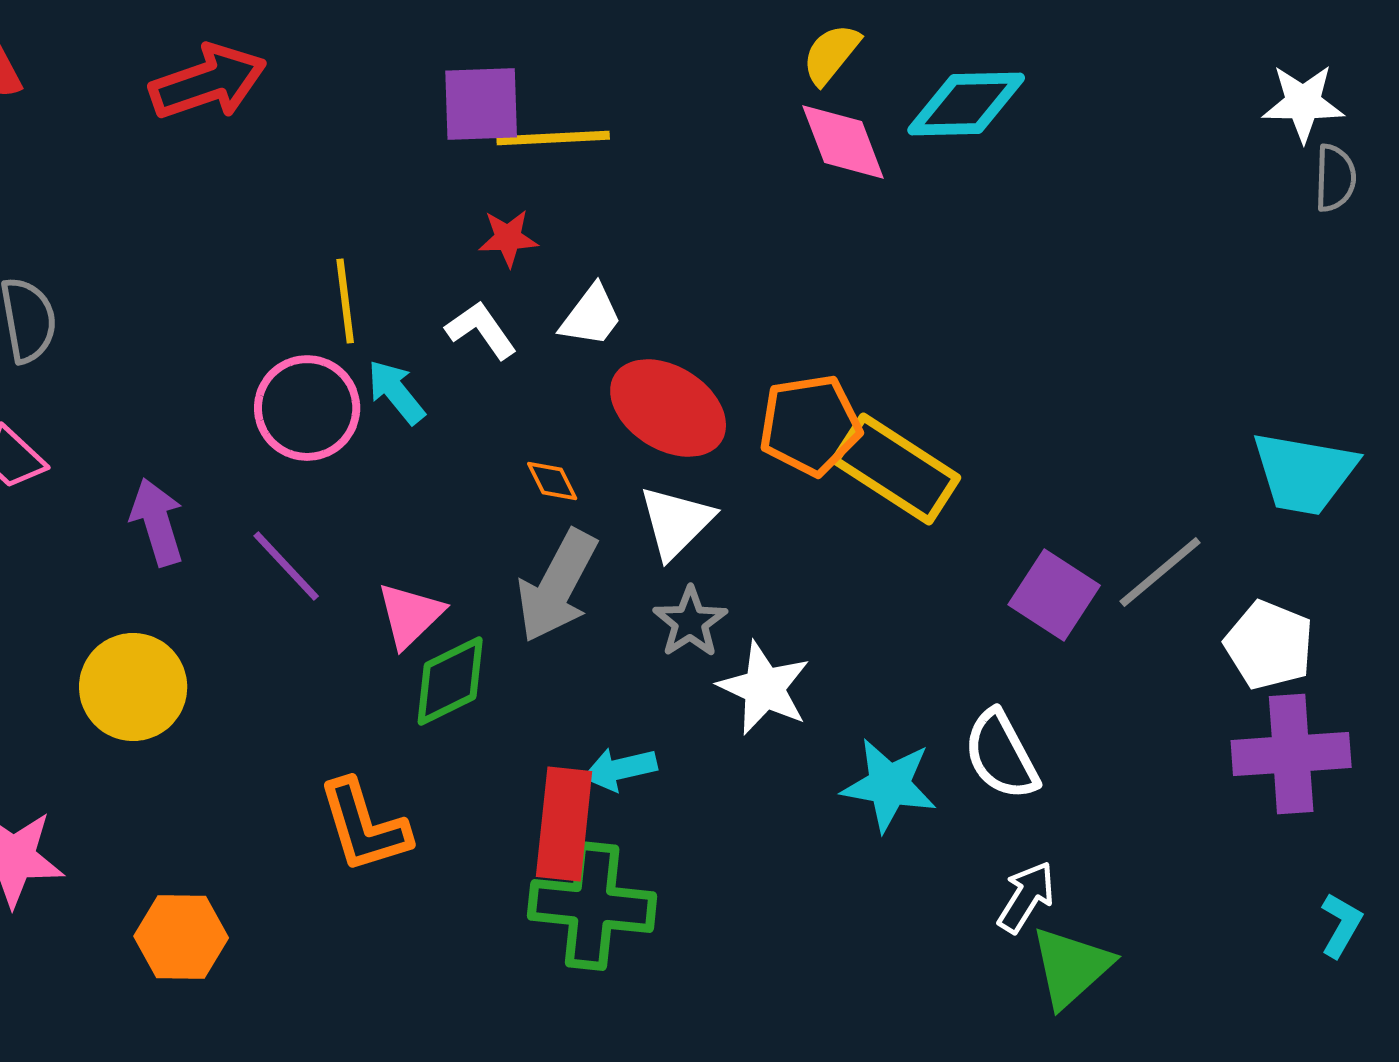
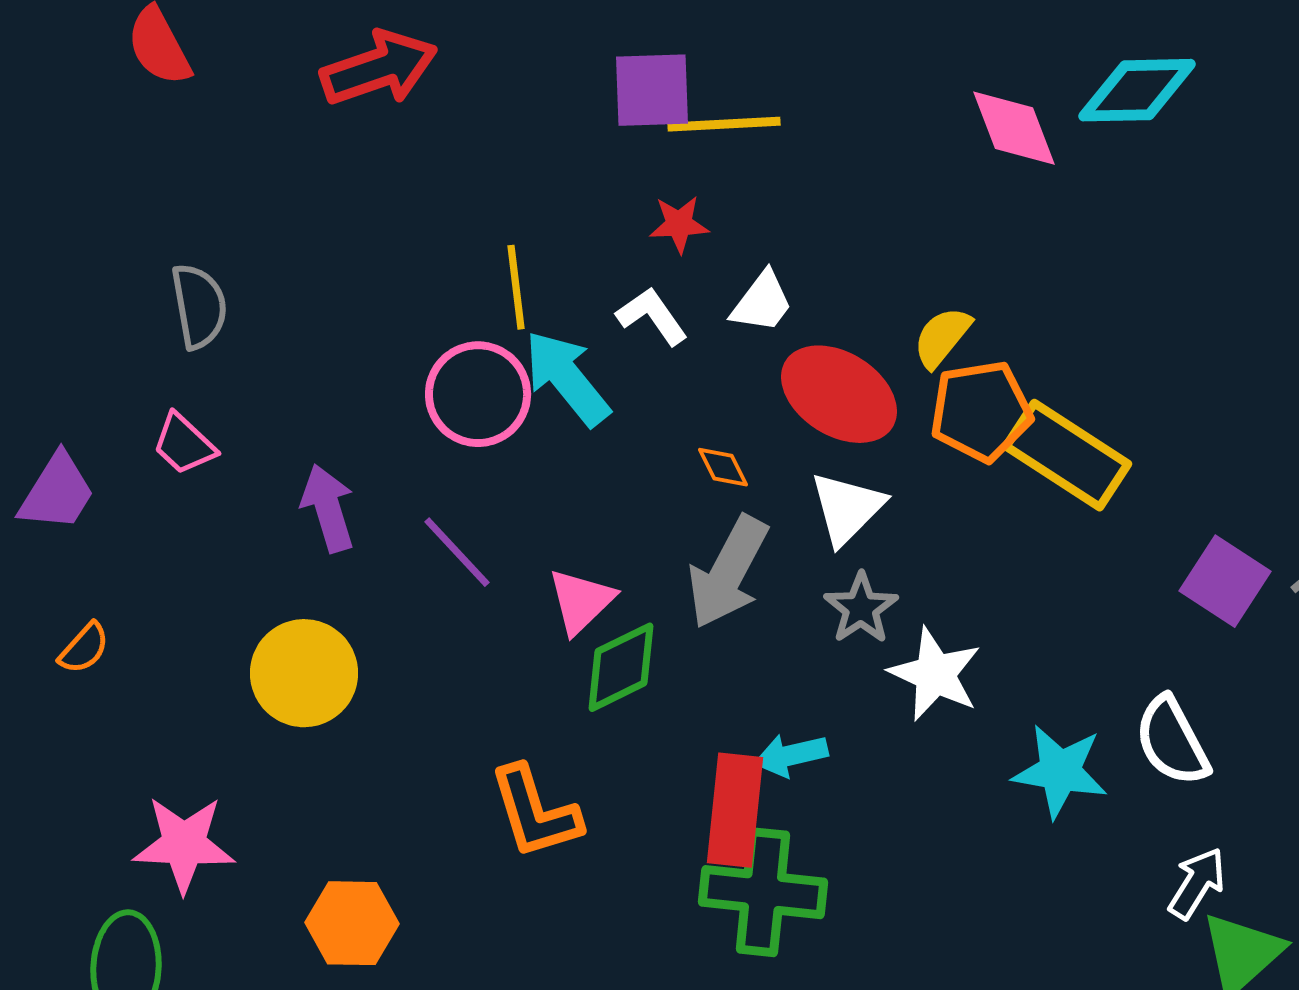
yellow semicircle: (831, 54) -> (942, 337), moved
cyan arrow: (396, 392) -> (567, 378), size x1.5

